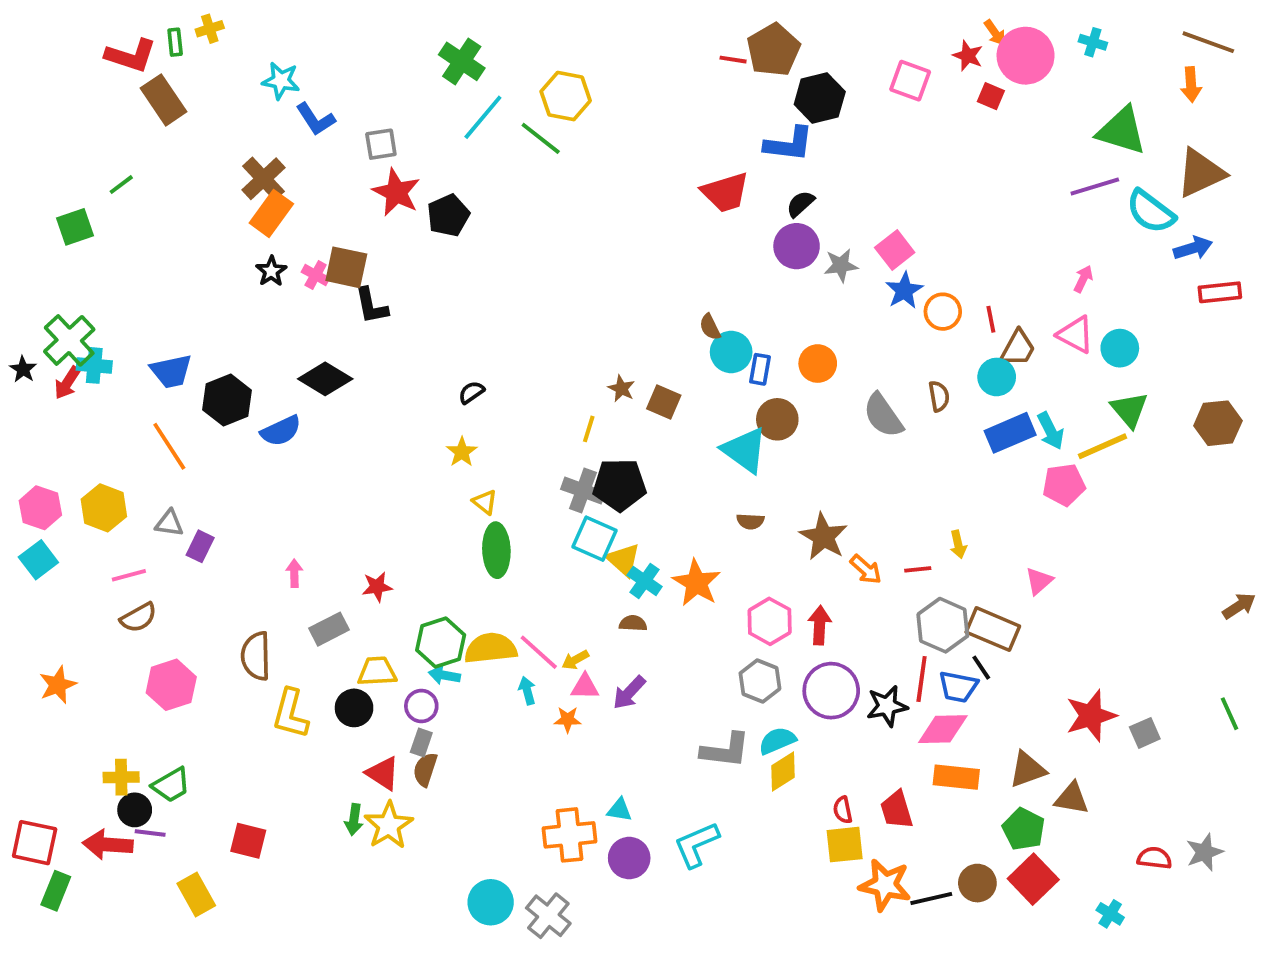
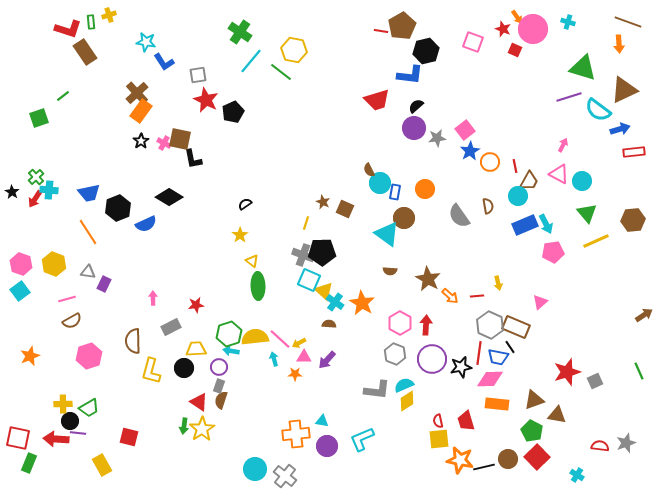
green cross: (69, 340) -> (36, 177), size x0.6
yellow line: (1102, 446) -> (596, 241), moved

